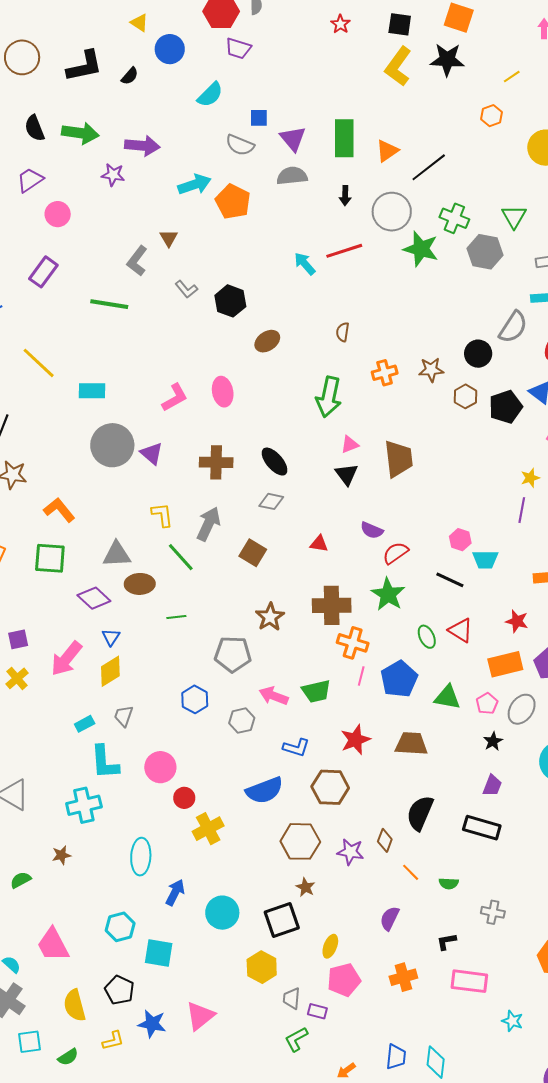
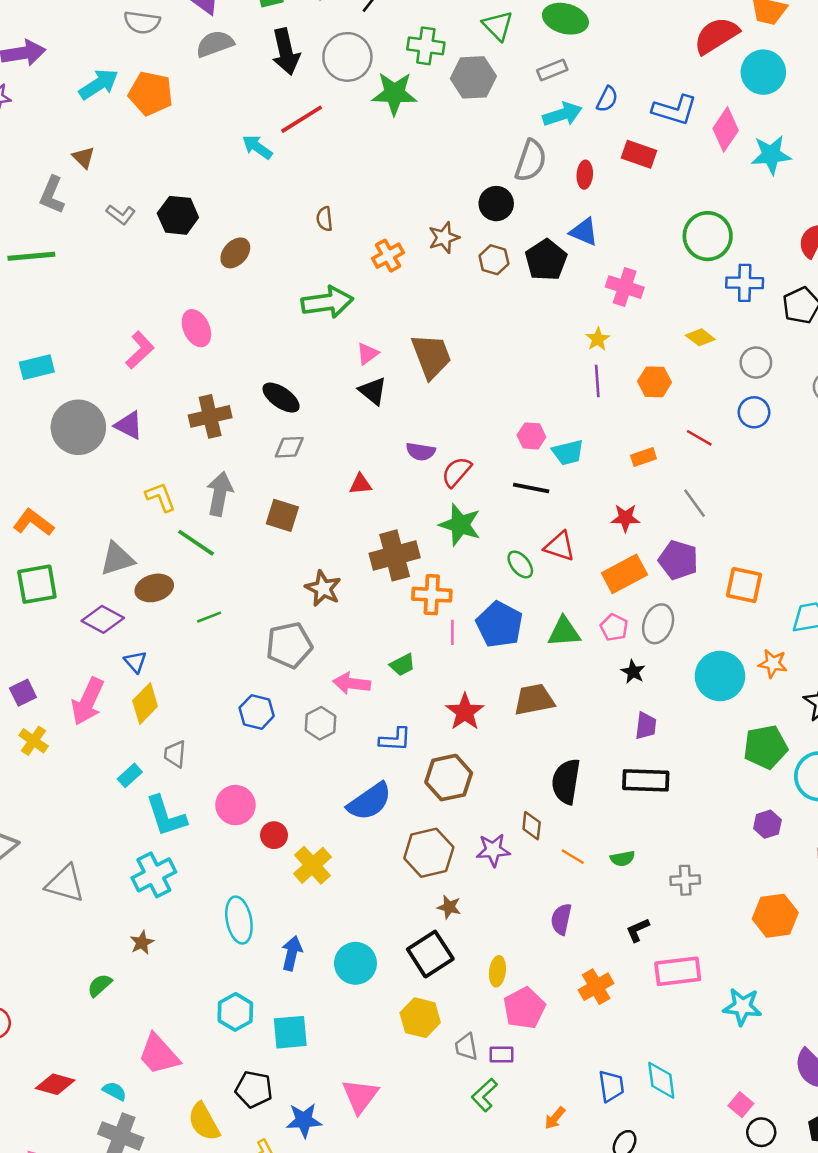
black arrow: (345, 196) -> (286, 52), size x1.8
green arrow: (329, 397) -> (327, 302), turned -96
green trapezoid: (316, 691) -> (402, 665), size x0.7
cyan star: (512, 1021) -> (742, 1007), size x1.4

